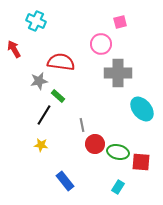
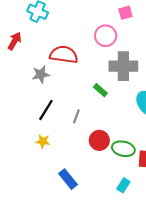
red arrow: (14, 49) -> (15, 41), turned 60
green rectangle: (58, 96) -> (100, 90), moved
gray line: (82, 125) -> (76, 116), moved, turned 32

